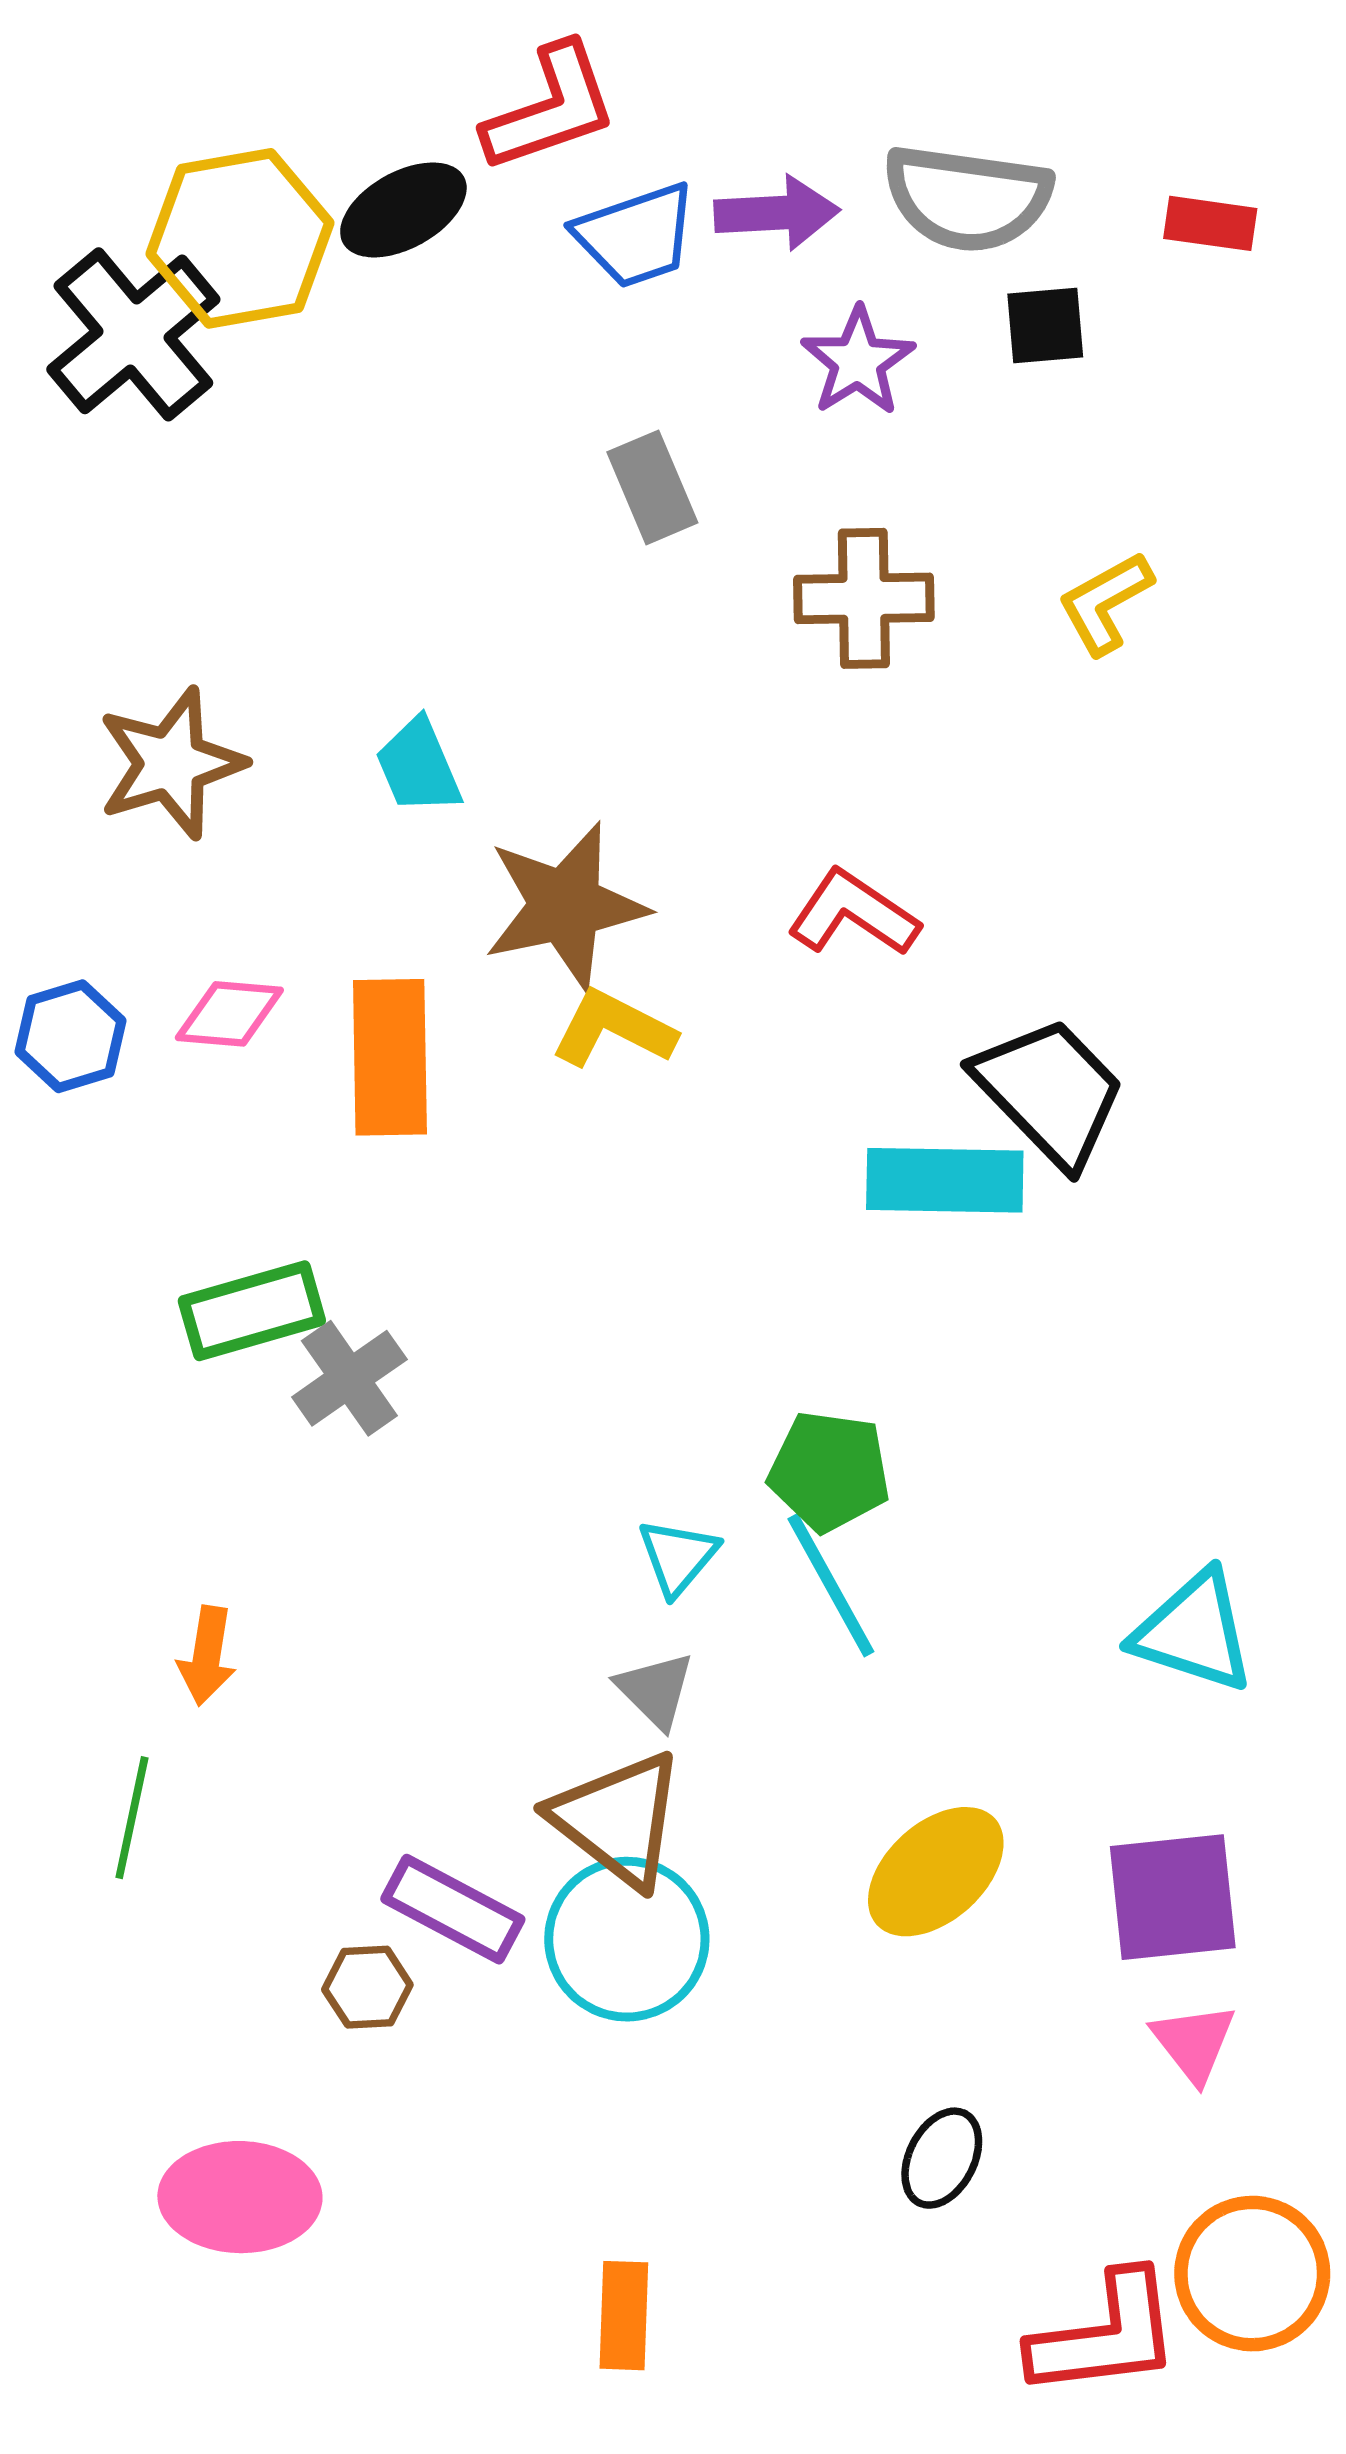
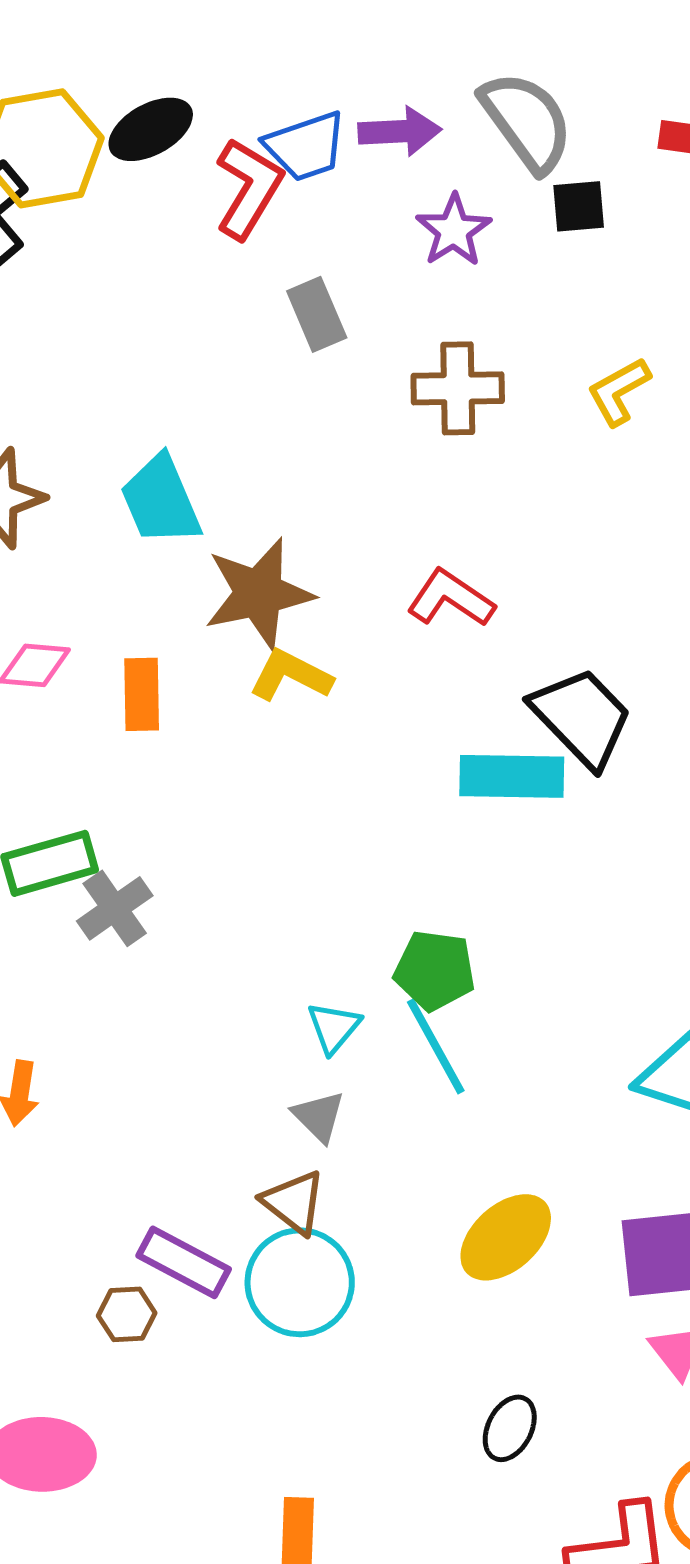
red L-shape: (550, 108) -> (249, 188), moved, turned -40
gray semicircle: (967, 198) -> (527, 121), turned -134
cyan trapezoid: (418, 766) -> (161, 500), size x1.4
orange rectangle: (390, 1057) -> (142, 694), size x0.7
brown triangle: (618, 1819) -> (294, 1202), size x0.7

